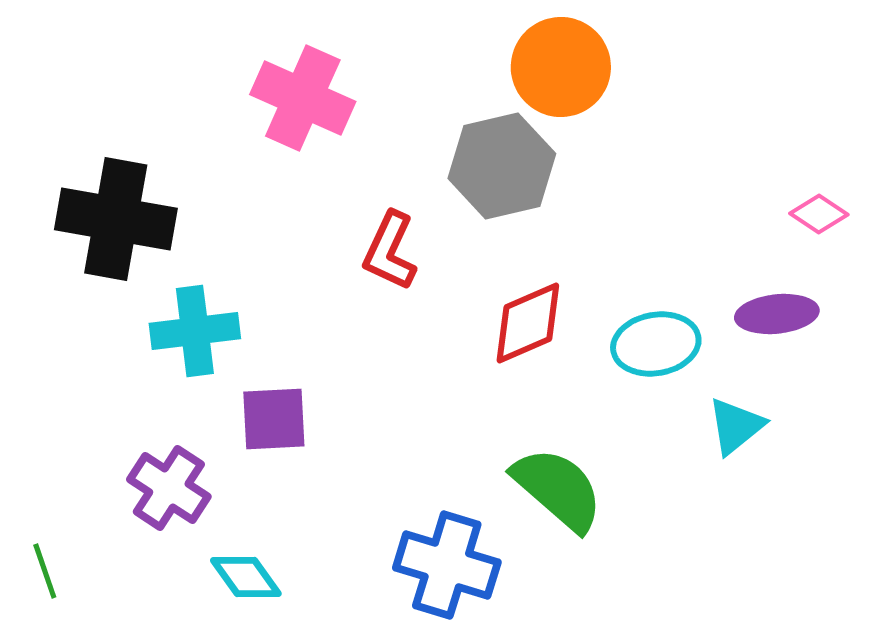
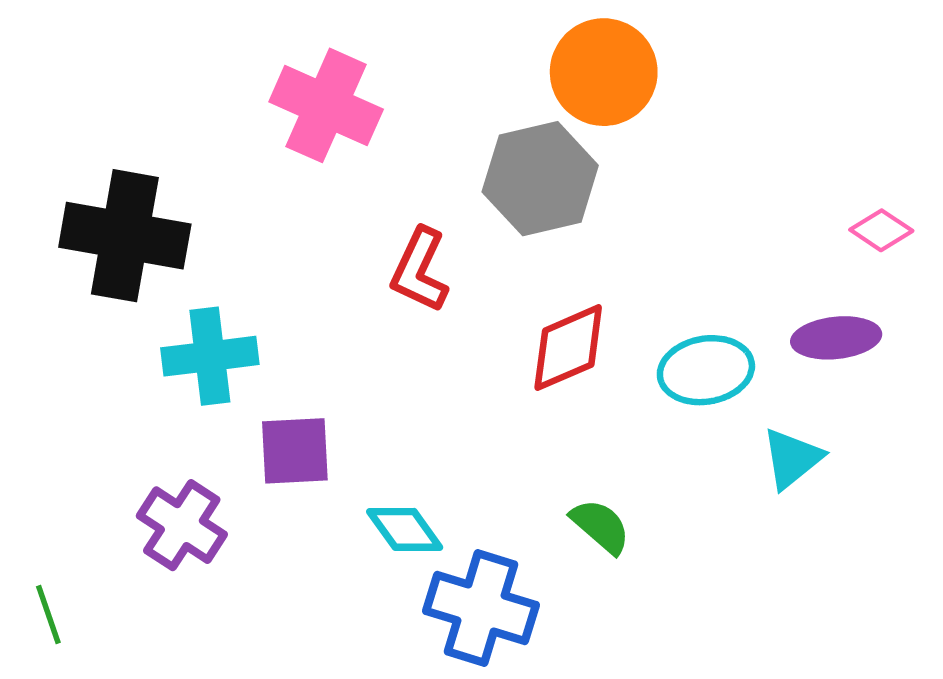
green semicircle: (558, 489) -> (600, 526), size x0.6
cyan diamond: (246, 577) -> (405, 529), moved

